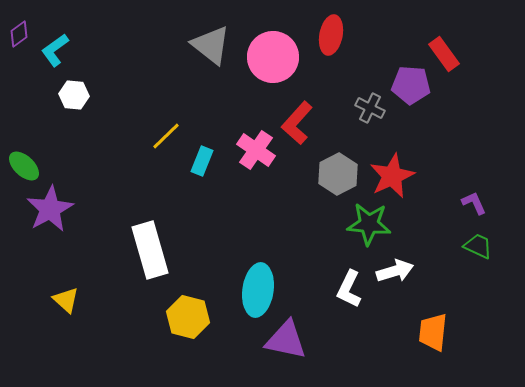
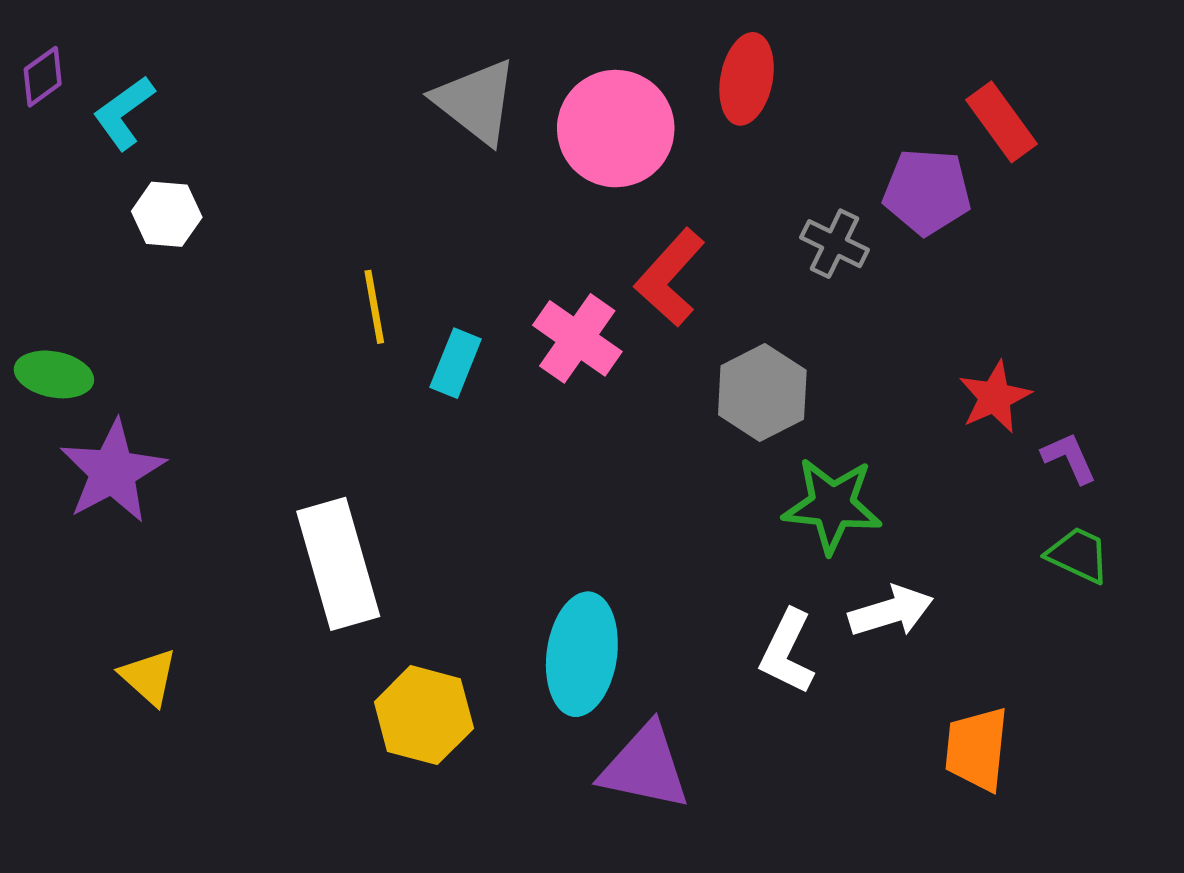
yellow line: (166, 136) -> (374, 307), turned -56
green ellipse: (24, 166) -> (54, 374), turned -32
red star: (392, 176) -> (995, 397), moved, size x0.7

